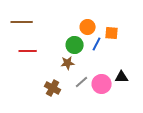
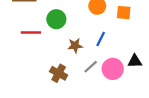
blue line: (97, 44) -> (101, 39), moved
green circle: (75, 45) -> (56, 19), moved

